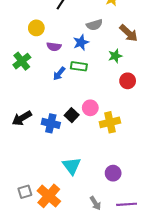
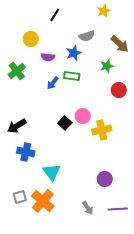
blue cross: (51, 123) -> (26, 152), moved
cyan triangle: (72, 166) -> (52, 172), moved

